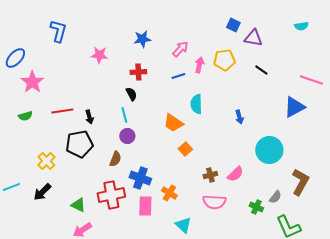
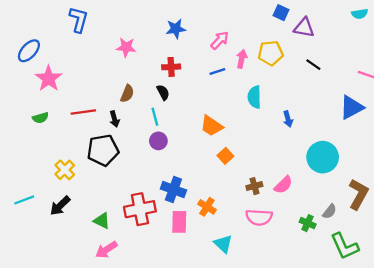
cyan semicircle: (196, 104) -> (254, 97), moved
brown semicircle: (115, 159) -> (127, 94), moved

